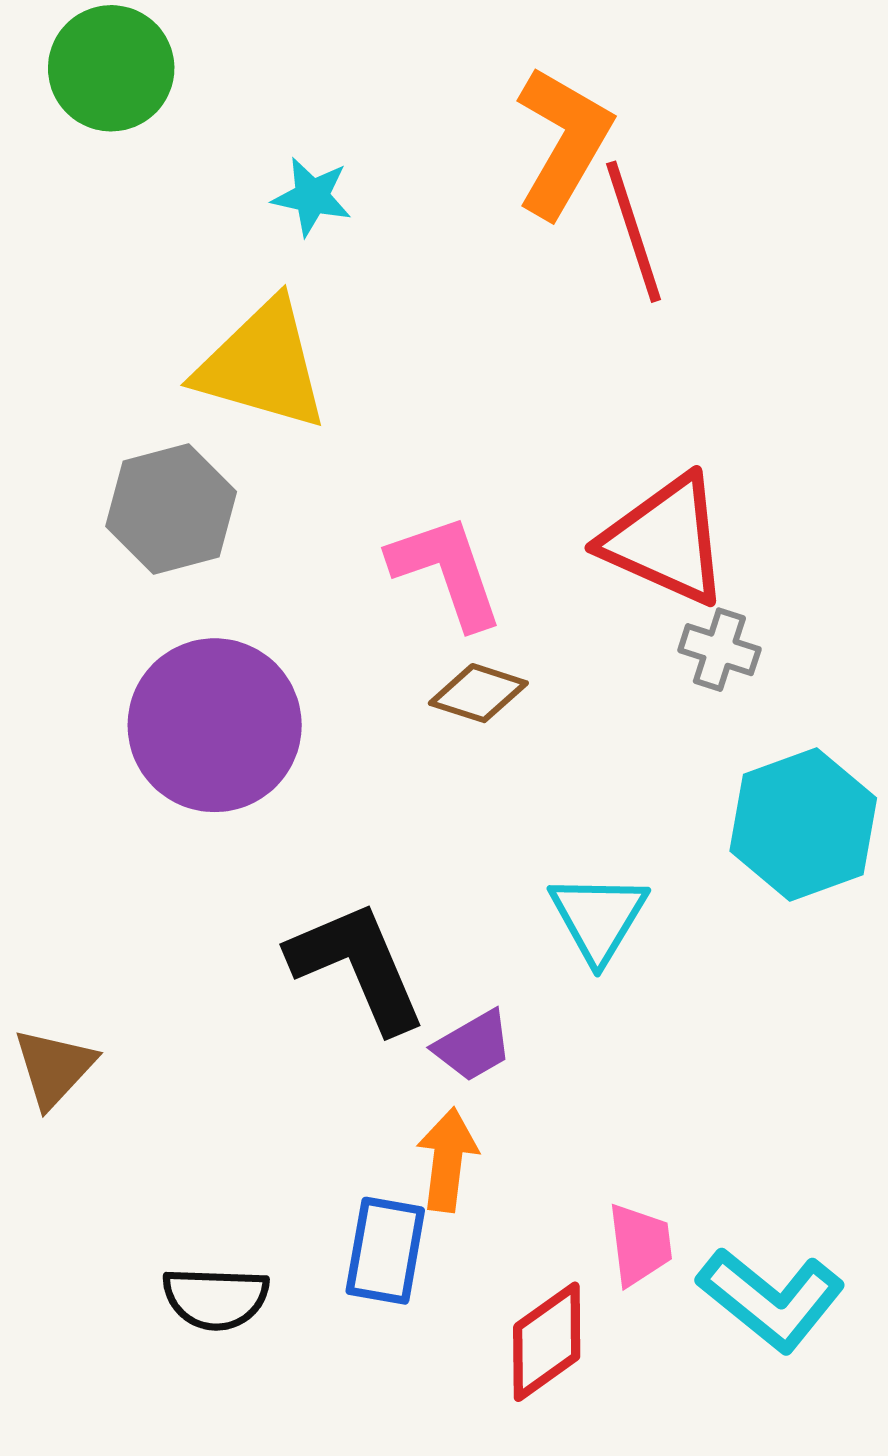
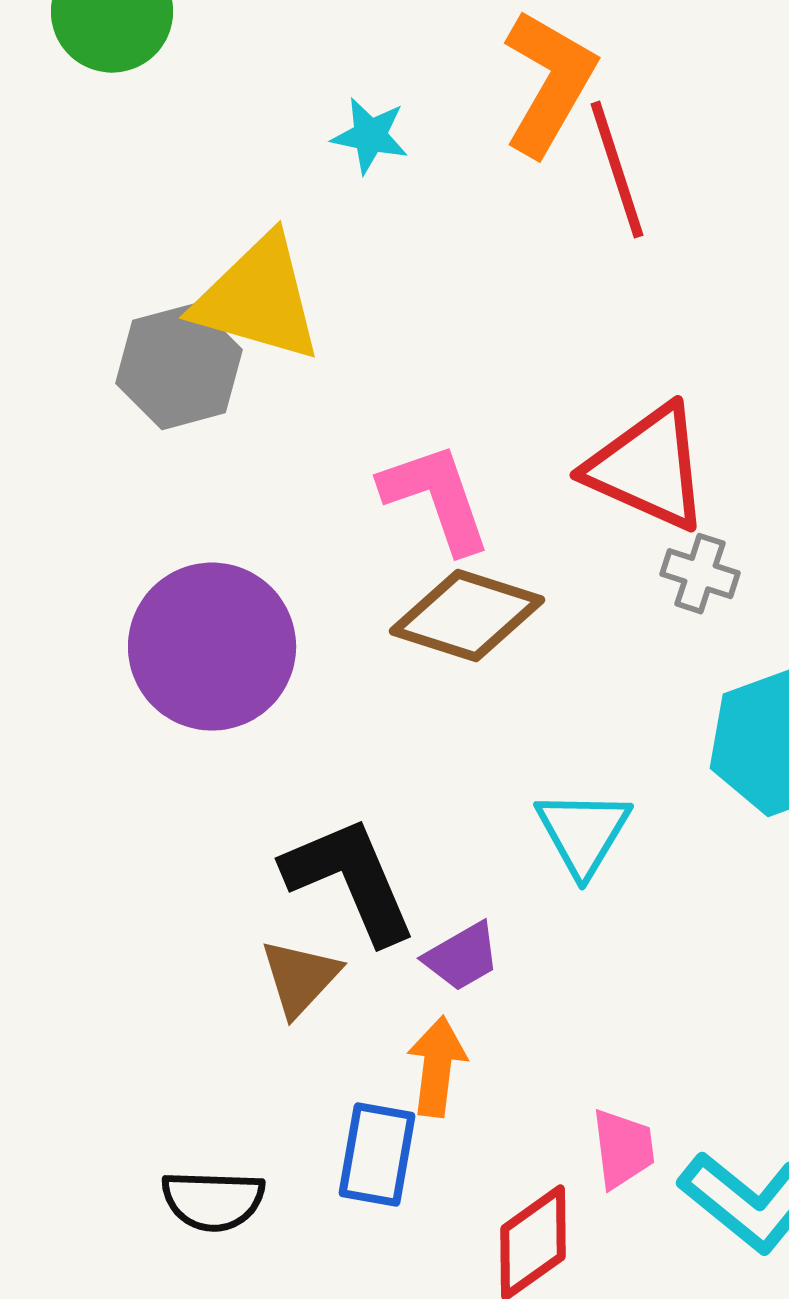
cyan star: (312, 197) -> (370, 136), moved
gray hexagon: (171, 509) -> (179, 367), moved
brown diamond: (478, 693) -> (467, 616), size x1.6
brown triangle: (54, 1068) -> (300, 978), moved

